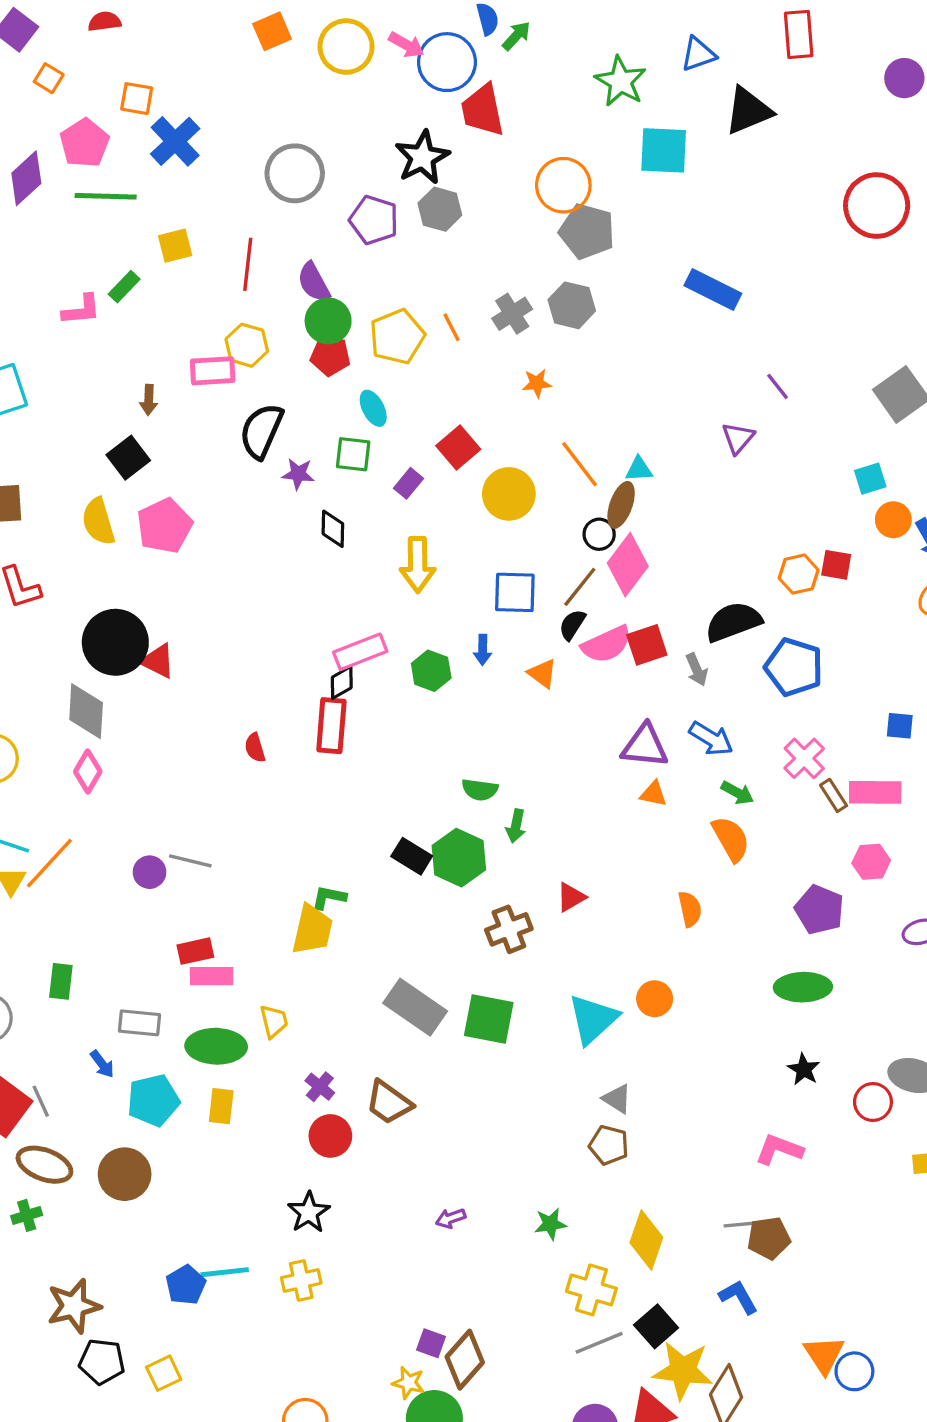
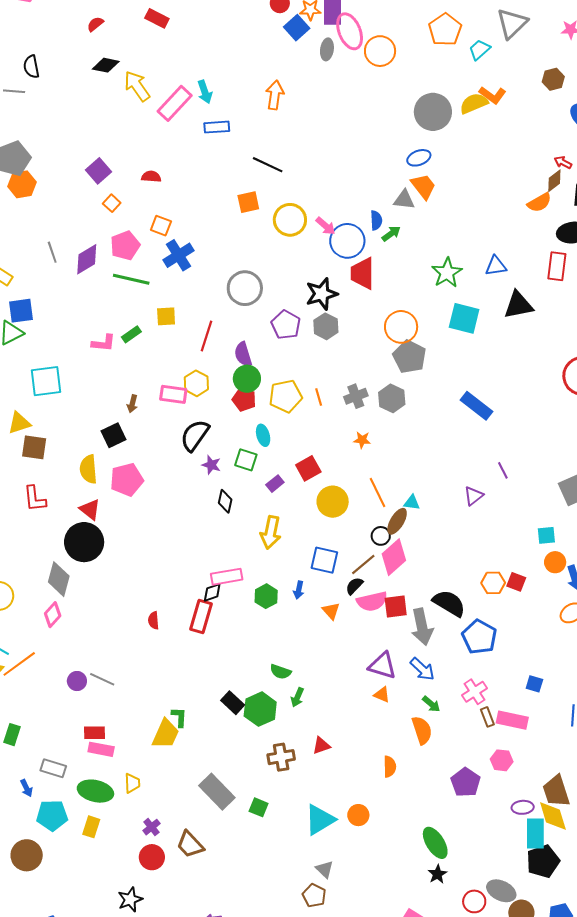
black semicircle: (733, 622) -> (449, 603), turned 40
red triangle: (158, 661) -> (90, 509), moved
gray arrow: (697, 670) -> (422, 627), size x1.8
green L-shape: (329, 897) -> (179, 717), turned 70
green ellipse: (803, 987) -> (435, 843), moved, turned 48
green square: (489, 1019) -> (259, 807), size x0.6

